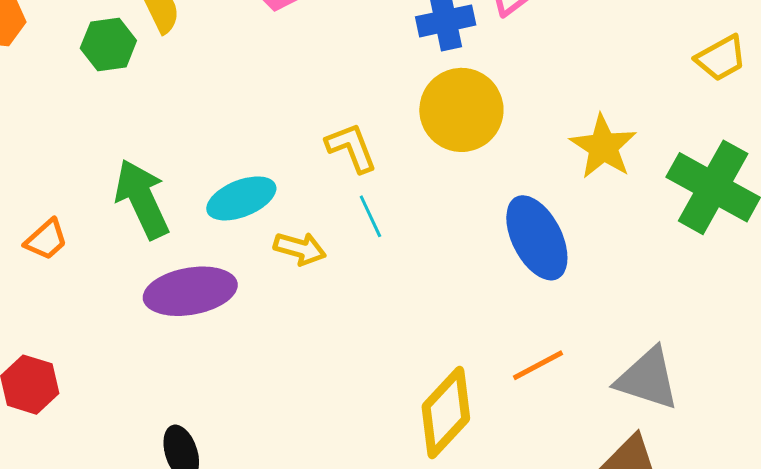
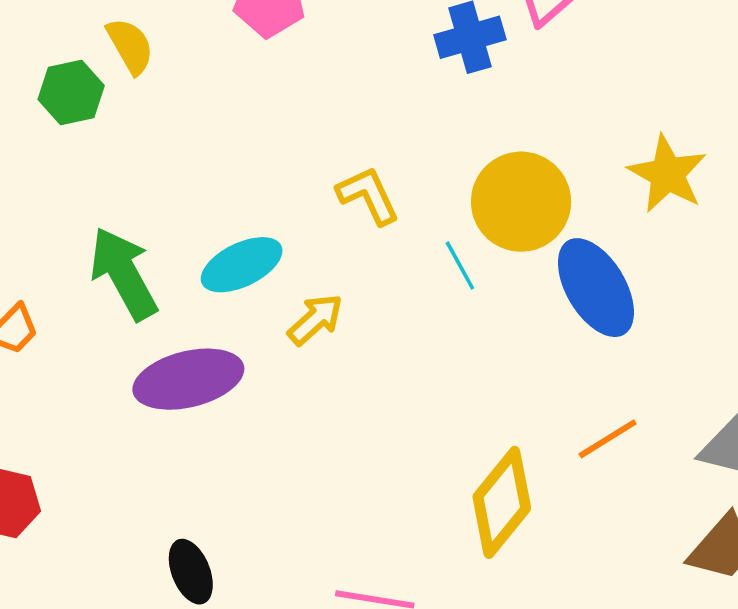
yellow circle: (461, 110) -> (521, 202), moved
cyan line: (370, 216) -> (460, 265), moved
yellow arrow: (300, 249) -> (315, 319), turned -54

